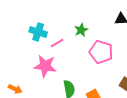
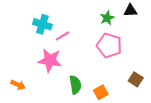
green star: (81, 30) -> (107, 18), moved

